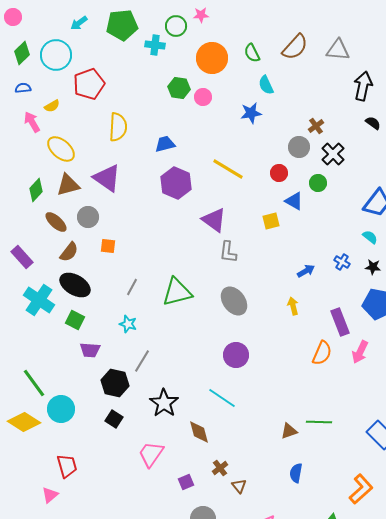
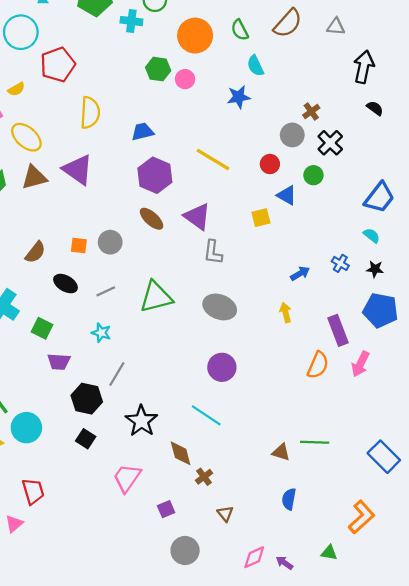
gray triangle: (338, 50) -> (336, 27), size x0.7
gray circle: (88, 217) -> (110, 242), moved
brown ellipse: (56, 222) -> (152, 219), moved
black ellipse: (75, 285) -> (66, 284), moved, size x0.7
gray line: (132, 287) -> (106, 291), turned 36
gray ellipse: (234, 301) -> (220, 307), turned -32
brown triangle: (289, 431) -> (281, 452), turned 36
brown cross: (220, 468) -> (204, 477), moved

